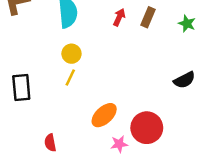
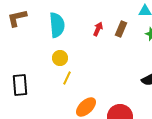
yellow line: (70, 77) -> (67, 78), moved

